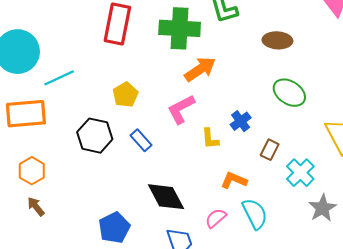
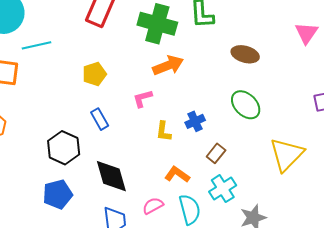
pink L-shape: (181, 109) -> (143, 98), size x0.7
black hexagon: (95, 136) -> (64, 148), moved
cyan cross: (300, 173) -> (223, 189), moved

